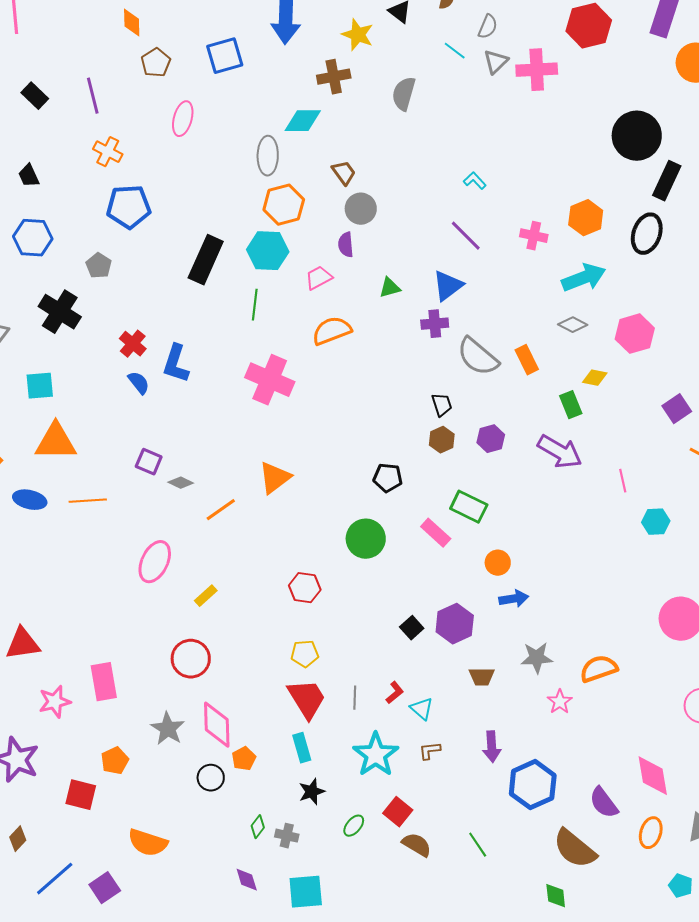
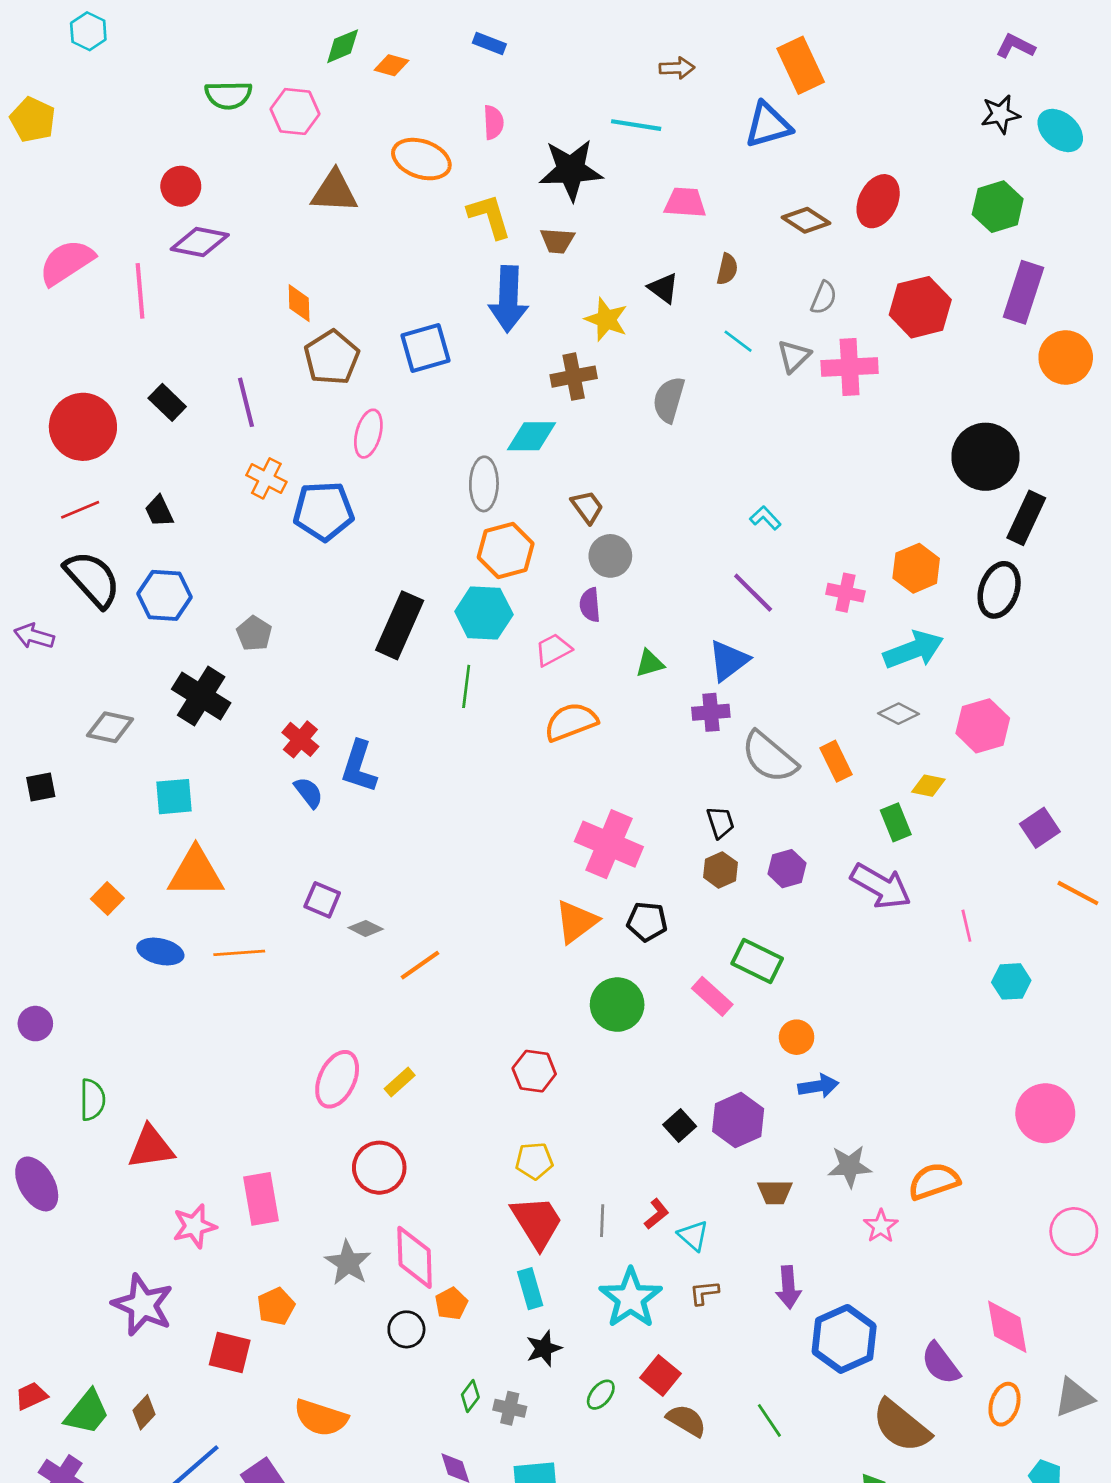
gray semicircle: (488, 27) -> (824, 298), moved
brown pentagon: (156, 63) -> (332, 357), size x1.4
blue pentagon: (129, 207) -> (324, 511), moved
pink cross: (270, 380) -> (609, 844), moved
orange triangle: (275, 478) -> (576, 922), moved
pink ellipse: (155, 562) -> (337, 1079), moved

